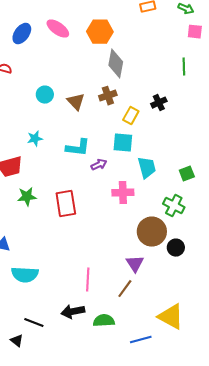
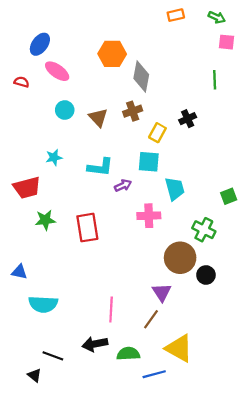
pink ellipse: (58, 29) -> (57, 71), moved
orange hexagon: (100, 32) -> (112, 54), moved
green square: (187, 174) -> (229, 196), moved
yellow triangle: (171, 317) -> (179, 348), moved
blue line: (141, 340) -> (154, 374), moved

